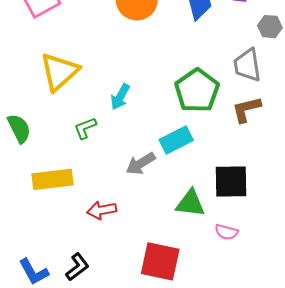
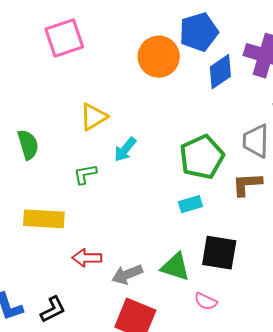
yellow triangle: (59, 72) -> (94, 117), moved, size x0.7
green semicircle: (19, 128) -> (28, 145), moved
cyan rectangle: (176, 140) -> (190, 204), moved, size x0.7
gray arrow: (141, 163) -> (127, 274), moved

